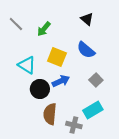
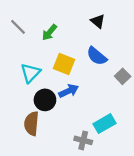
cyan triangle: (27, 65) -> (30, 73), turned 42
gray square: (96, 80) -> (123, 76), moved
brown semicircle: (50, 114) -> (31, 124), moved

